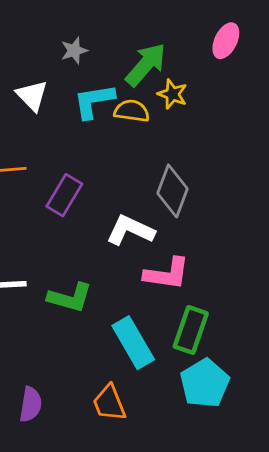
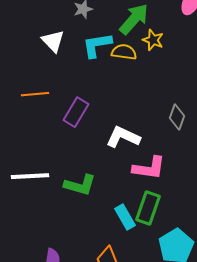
gray diamond: (172, 191) -> (177, 117), moved, size x0.7
green rectangle: (191, 330) -> (148, 208), moved
cyan rectangle: (133, 343) -> (125, 217), size x0.7

